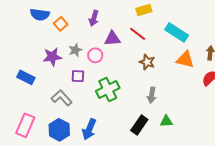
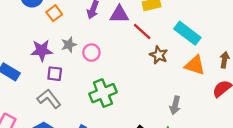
purple triangle: (112, 39) -> (119, 14), moved
brown star: (147, 62) -> (159, 55), moved
purple square: (78, 76) -> (55, 74), moved
gray arrow: (152, 95) -> (175, 105), moved

